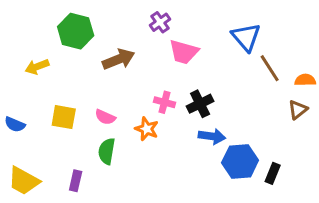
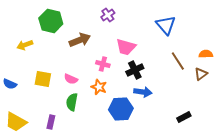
pink trapezoid: (184, 52) -> (126, 47), moved
brown line: (270, 68) -> (178, 61), moved
pink cross: (164, 102) -> (103, 64), moved
blue hexagon: (240, 162) -> (121, 109), moved
black rectangle: (273, 173) -> (184, 117), turned 40

